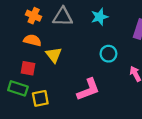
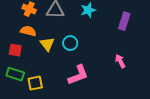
cyan circle: (108, 54) -> (70, 43), moved
red square: (28, 68) -> (15, 50), moved

